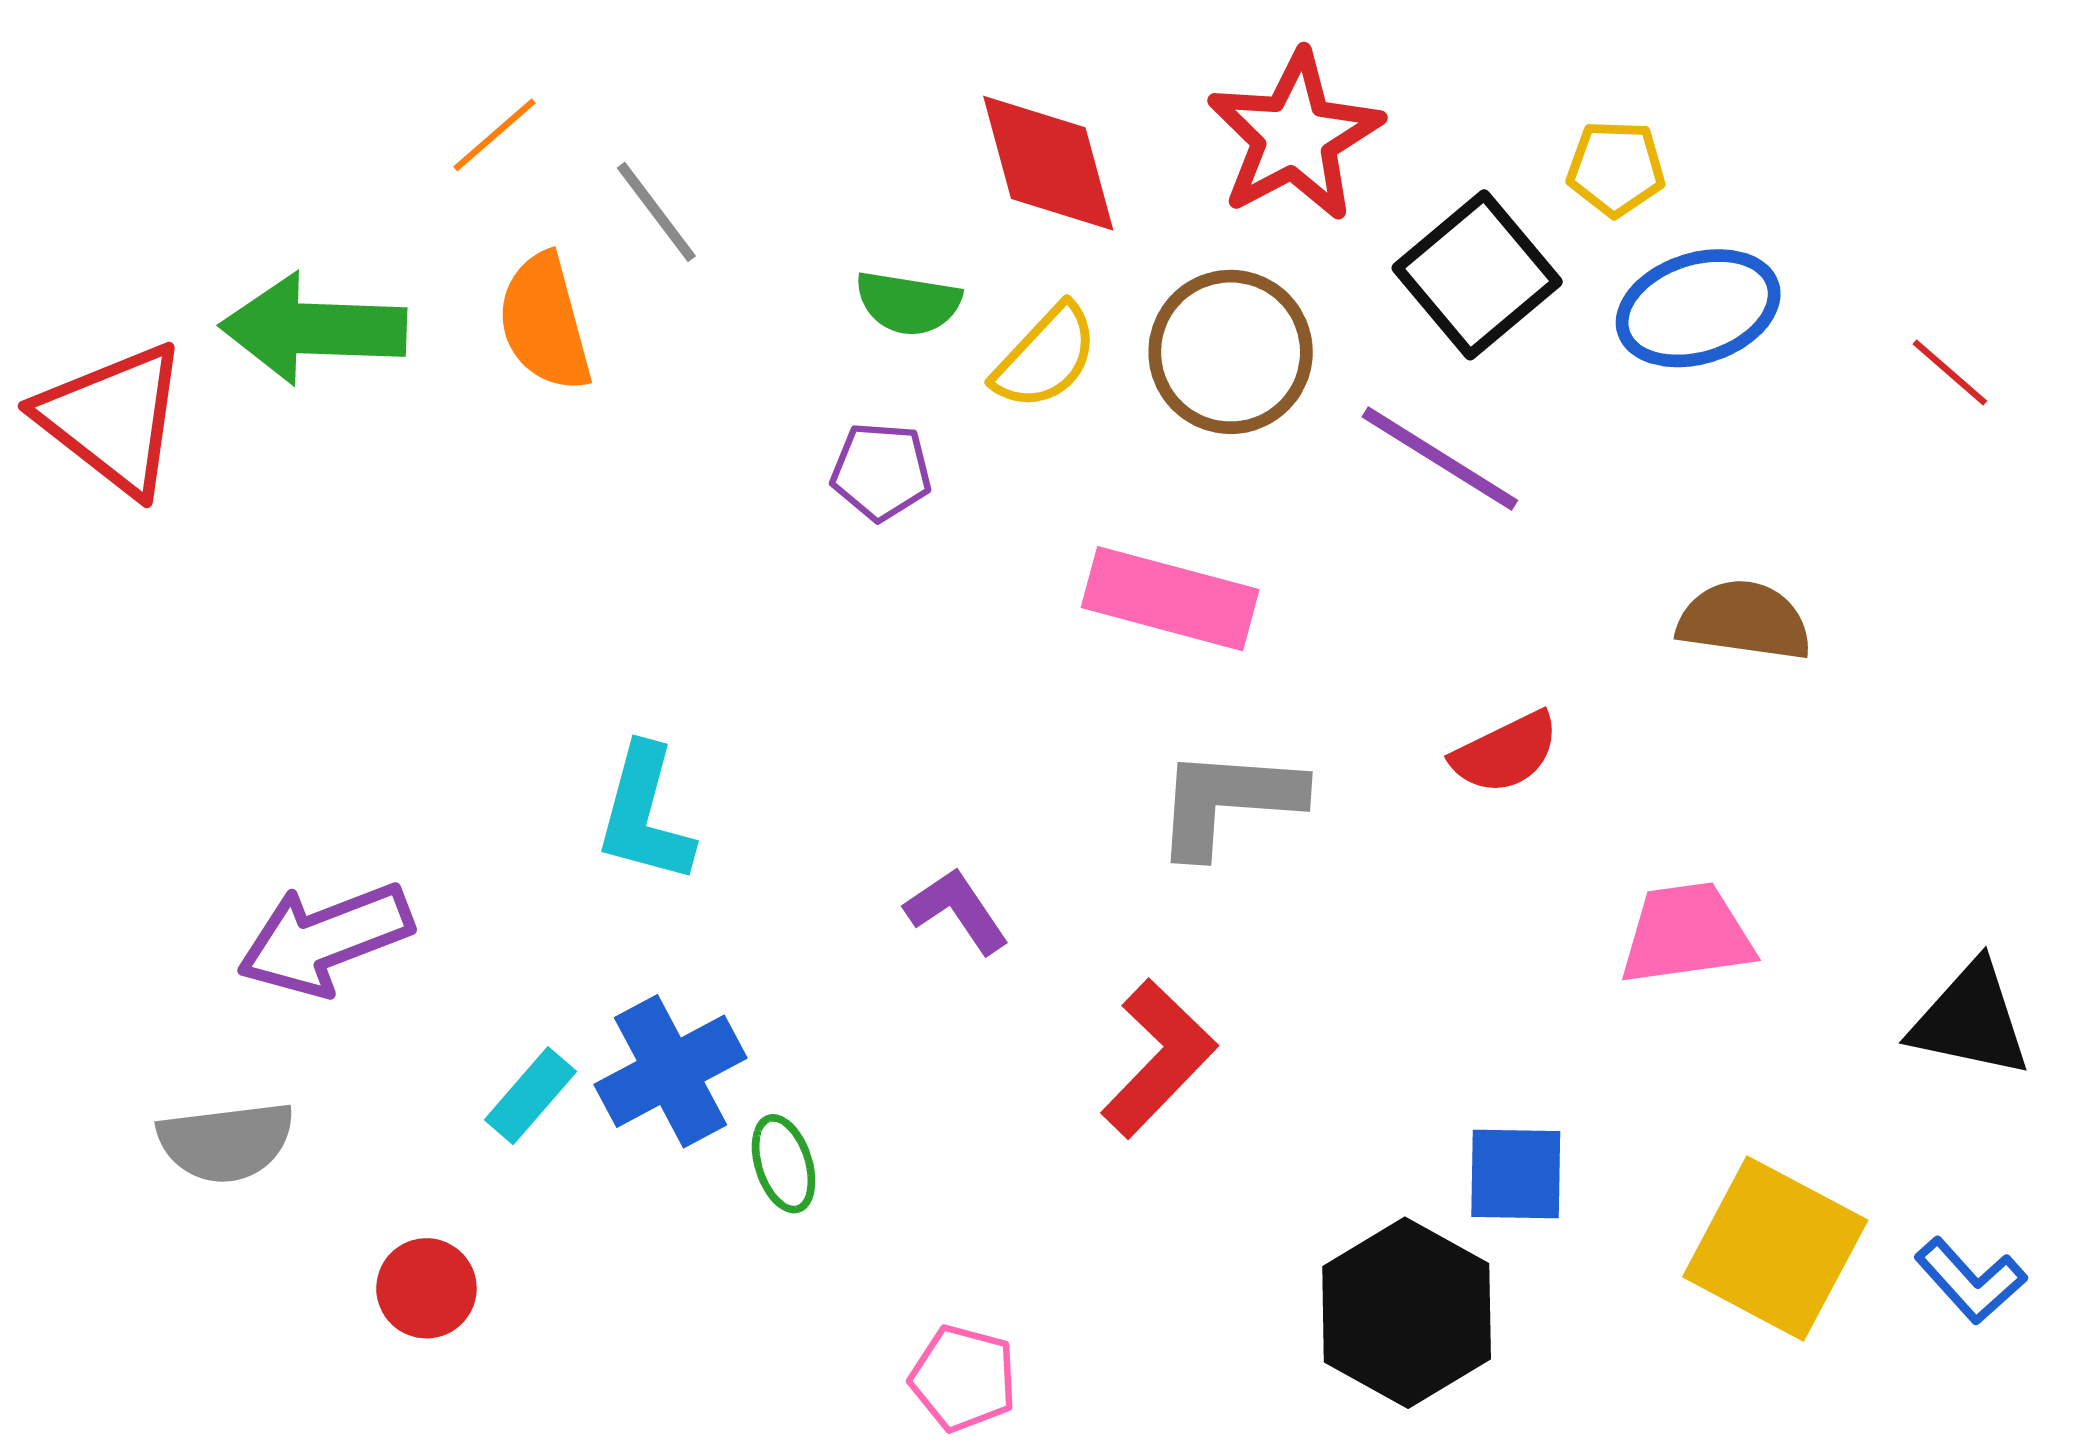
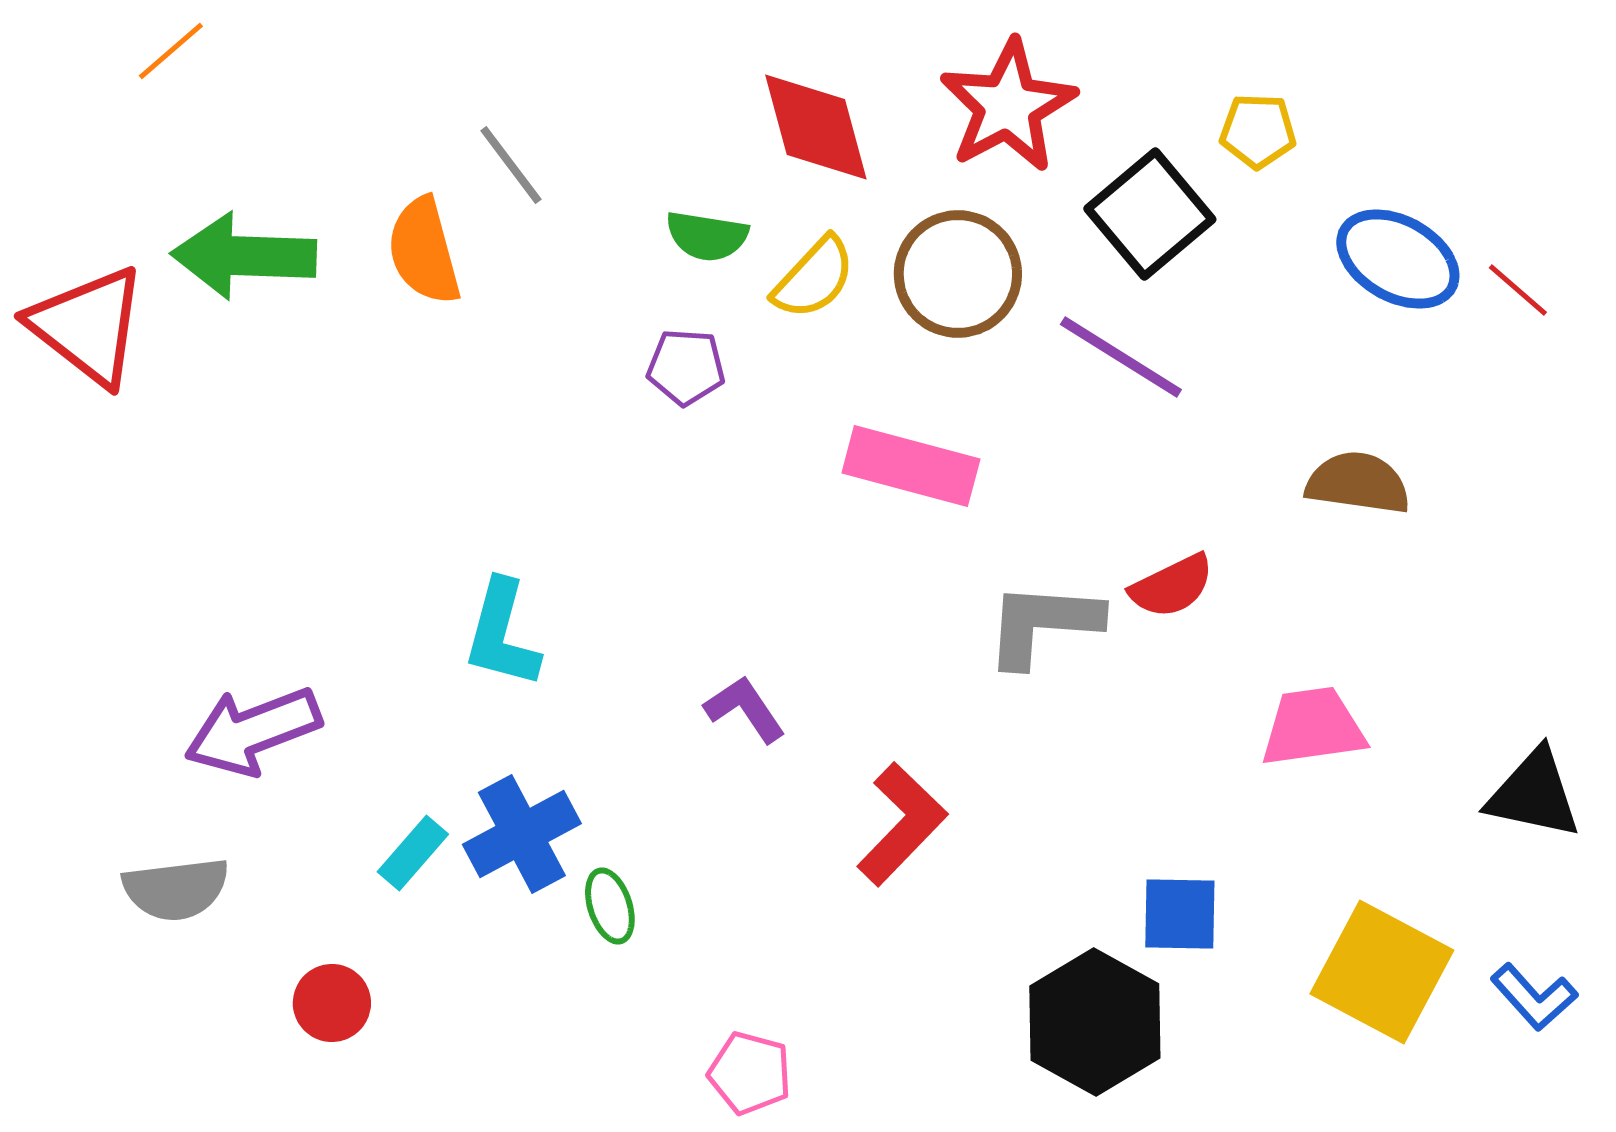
orange line: (495, 135) -> (171, 51), moved
blue ellipse: (1698, 308) -> (1398, 259), moved, turned 47
gray L-shape: (1228, 802) -> (1043, 624), moved

